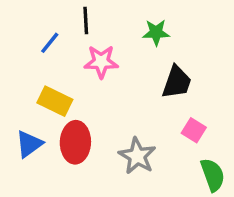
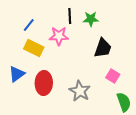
black line: (86, 20) -> (70, 16), moved
yellow rectangle: (55, 101) -> (34, 48), moved
blue triangle: (29, 144) -> (17, 74), moved

